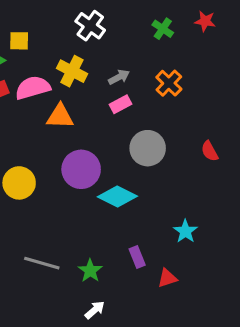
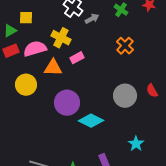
gray arrow: (119, 77) -> (92, 19), moved
pink rectangle: (120, 104) -> (77, 58), moved
gray circle: (148, 148) -> (125, 96), moved
yellow circle: (19, 183) -> (26, 85), moved

